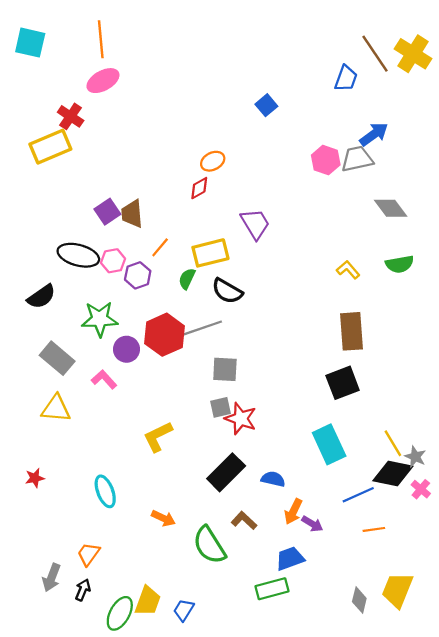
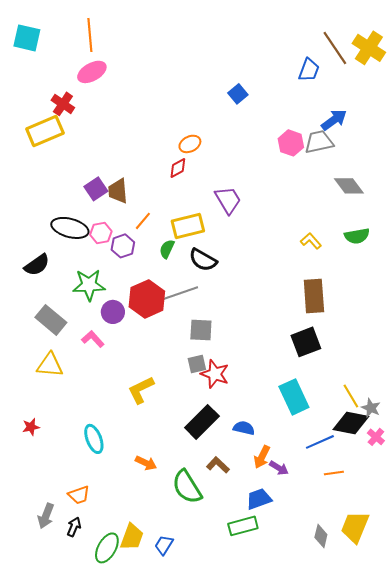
orange trapezoid: (88, 554) -> (79, 495), turned -145

